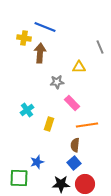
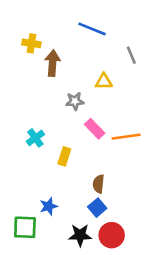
blue line: (45, 27) -> (92, 29), moved
orange line: (87, 125) -> (126, 137), moved

